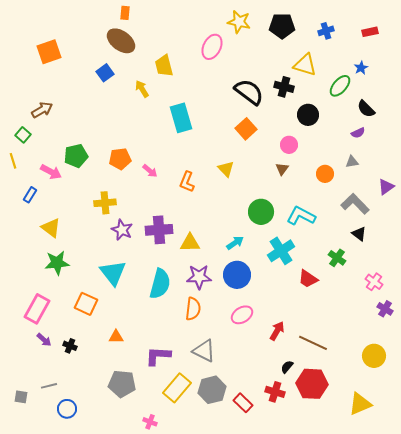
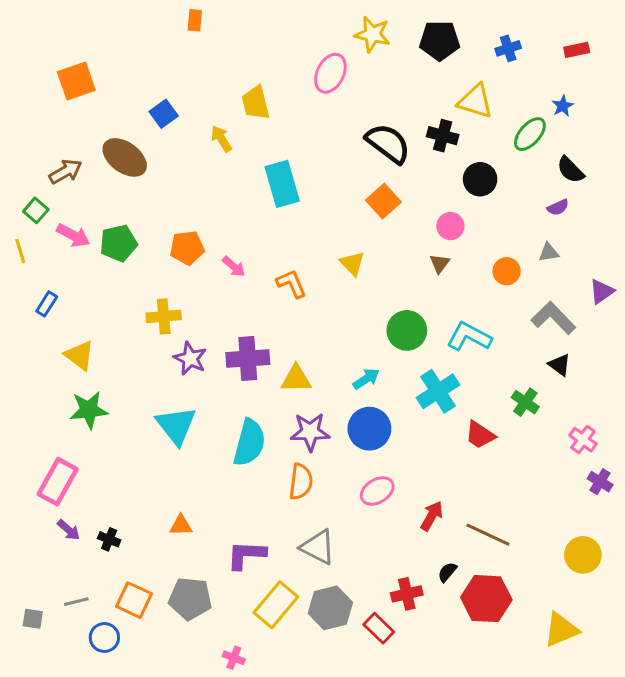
brown ellipse: (121, 41) -> (125, 157), moved
pink arrow: (51, 172) -> (73, 235), moved
orange L-shape: (187, 182) -> (291, 284), turned 135
orange square: (86, 304) -> (134, 600), moved
red cross: (275, 392) -> (407, 594), moved, turned -30

